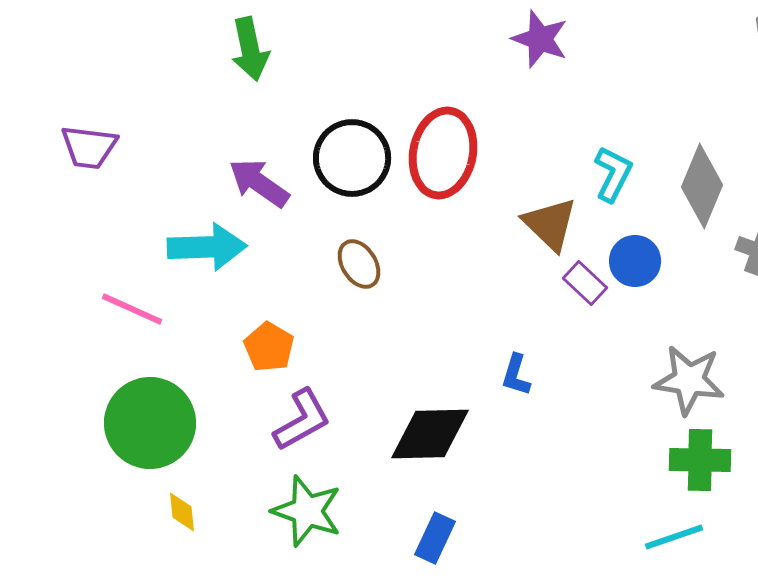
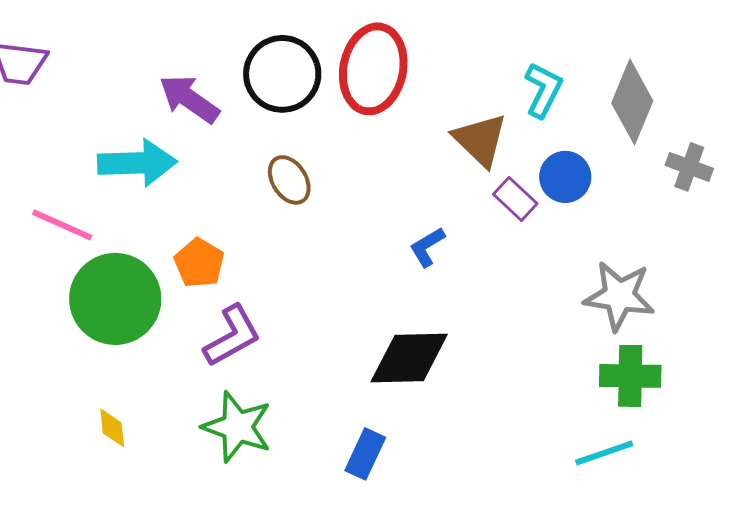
blue L-shape: (516, 375) -> (427, 247), moved, turned 42
green circle: (150, 423) -> (115, 299), moved
black diamond: (430, 434) -> (409, 358), moved

